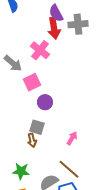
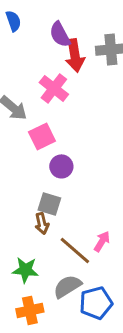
purple semicircle: (56, 13) -> (60, 34), moved
pink arrow: (72, 138) -> (102, 241), moved
brown line: (69, 169) -> (75, 250), moved

